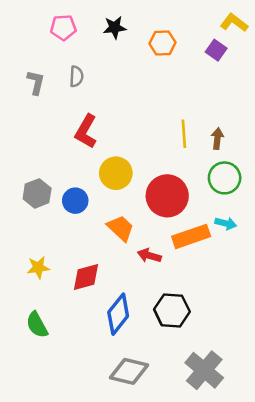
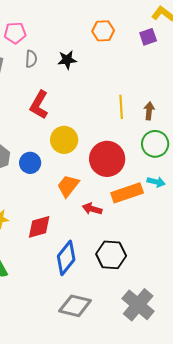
pink pentagon: (63, 27) -> (15, 33), moved
black star: (115, 27) -> (67, 60), moved
purple square: (216, 50) -> (148, 37), turned 36
orange trapezoid: (121, 228) -> (68, 186), turned -95

